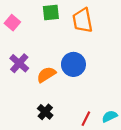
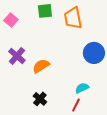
blue circle: (73, 64) -> (94, 53), moved
cyan semicircle: (110, 116) -> (82, 88), moved

